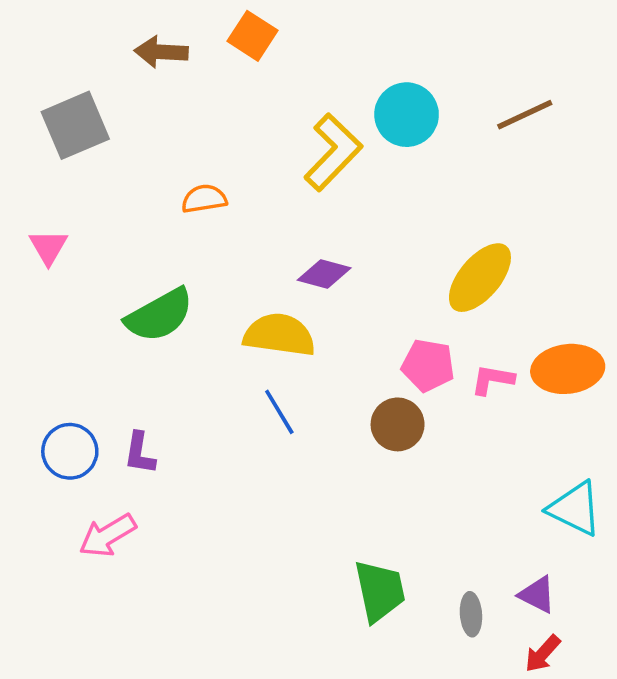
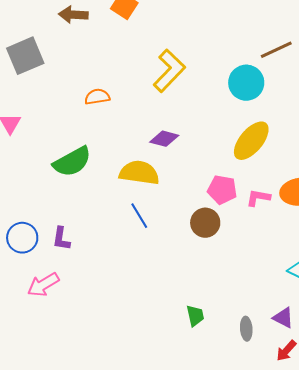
cyan circle: (407, 115) -> (246, 83), moved
green trapezoid: (380, 591) -> (195, 316), size x0.6

